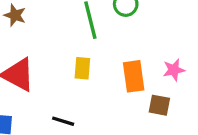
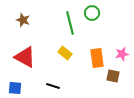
yellow rectangle: (82, 68) -> (65, 53), turned -56

